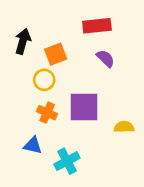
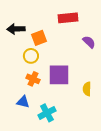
black arrow: (23, 41) -> (16, 29), turned -108
purple semicircle: (105, 58) -> (89, 42), moved
yellow semicircle: (124, 127) -> (87, 89), turned -88

